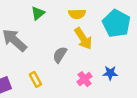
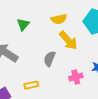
yellow rectangle: (35, 79) -> (31, 85), turned -64
pink cross: (85, 79) -> (76, 77), turned 32

